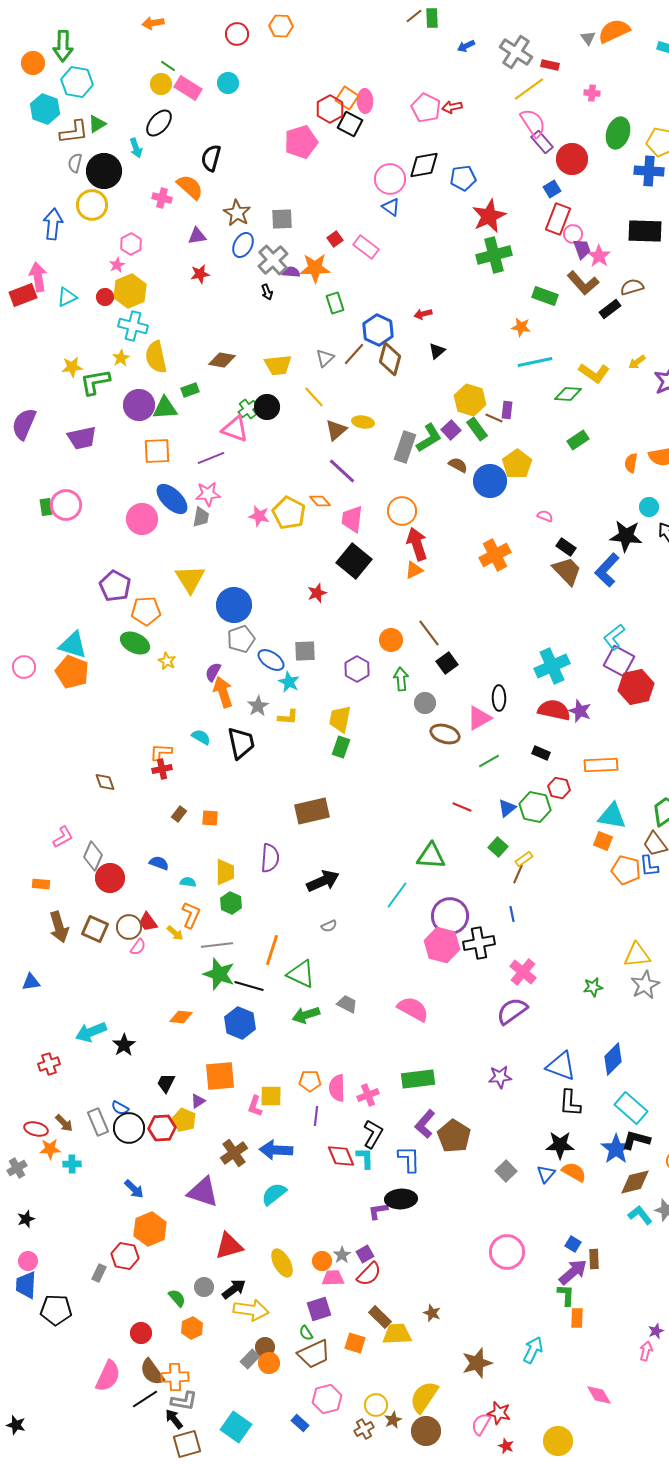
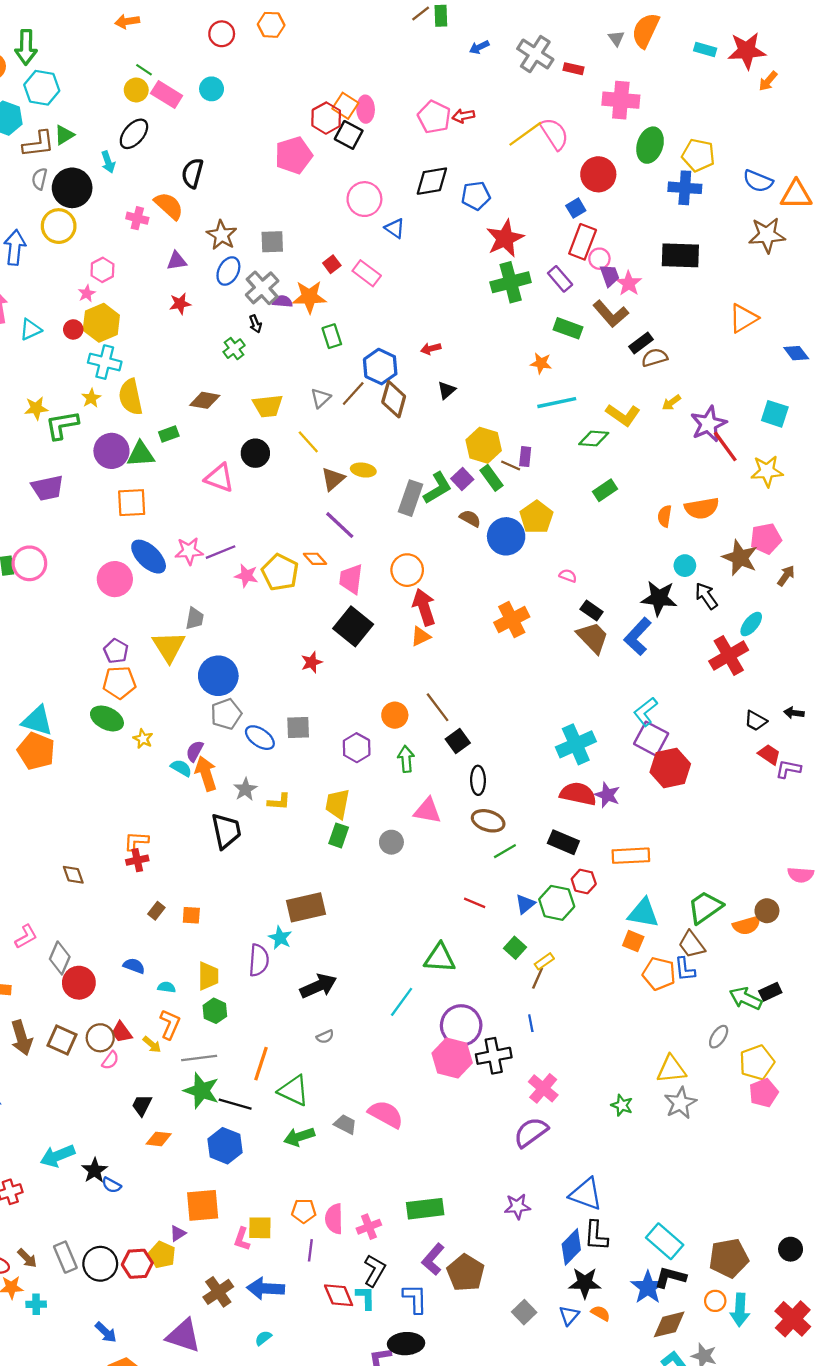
orange semicircle: (614, 31) -> (646, 30), turned -40
yellow line: (529, 89) -> (525, 134), moved
pink cross: (592, 93) -> (621, 100), size x2.0
purple rectangle: (542, 142) -> (560, 279), moved
pink circle: (390, 179) -> (364, 199), moved
brown semicircle: (632, 287) -> (655, 358), moved
green cross: (248, 409) -> (234, 349), moved
purple line: (211, 458) -> (221, 552), moved
gray trapezoid: (201, 517) -> (195, 618), moved
purple pentagon: (115, 586) -> (116, 651), moved, size x0.7
cyan star: (289, 682) -> (280, 938), moved
black ellipse: (499, 698) -> (478, 780), moved
gray circle: (425, 703) -> (391, 842), moved
pink triangle: (479, 718) -> (427, 811), moved, turned 40
brown ellipse: (445, 734) -> (488, 821), moved
cyan semicircle: (201, 737) -> (181, 768), moved
black rectangle: (541, 753) -> (563, 842), size x1.5
green star: (593, 987) -> (622, 1105), turned 30
pink semicircle: (413, 1009) -> (386, 1114), moved
blue diamond: (613, 1059) -> (571, 1247), moved
black trapezoid: (166, 1083) -> (142, 1105), moved
blue semicircle: (120, 1108) -> (111, 1185), moved
orange semicircle: (574, 1172) -> (601, 1313), size x0.7
cyan semicircle: (274, 1194) -> (263, 1338), size x0.6

